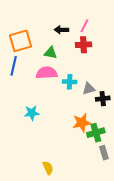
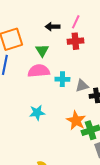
green triangle: (51, 53) -> (42, 50), turned 48
cyan star: (32, 113) -> (37, 113), moved
orange star: (82, 123) -> (76, 121), turned -30

